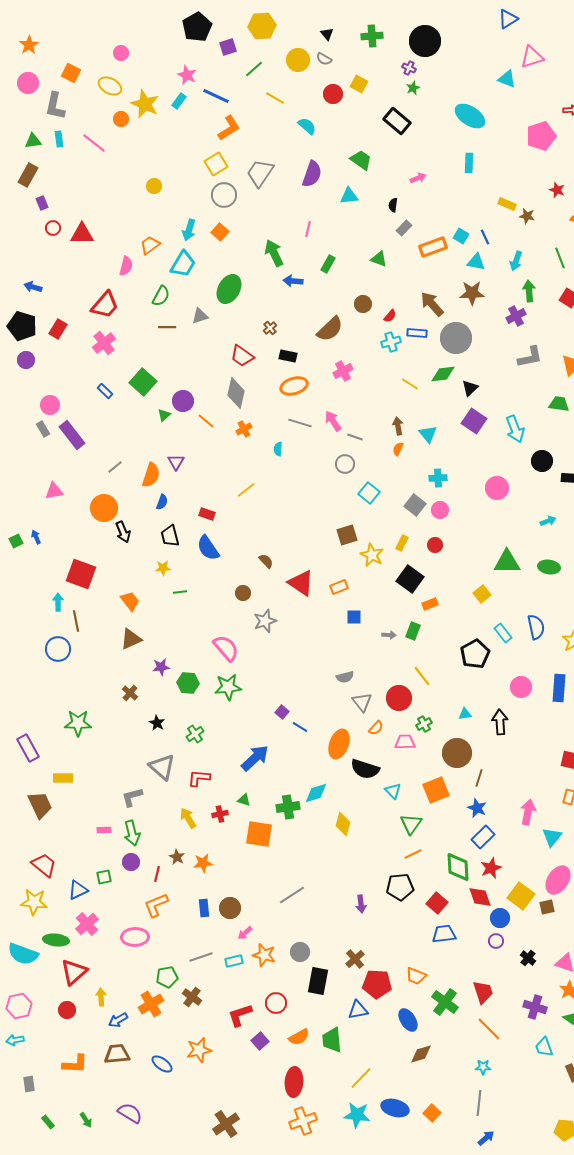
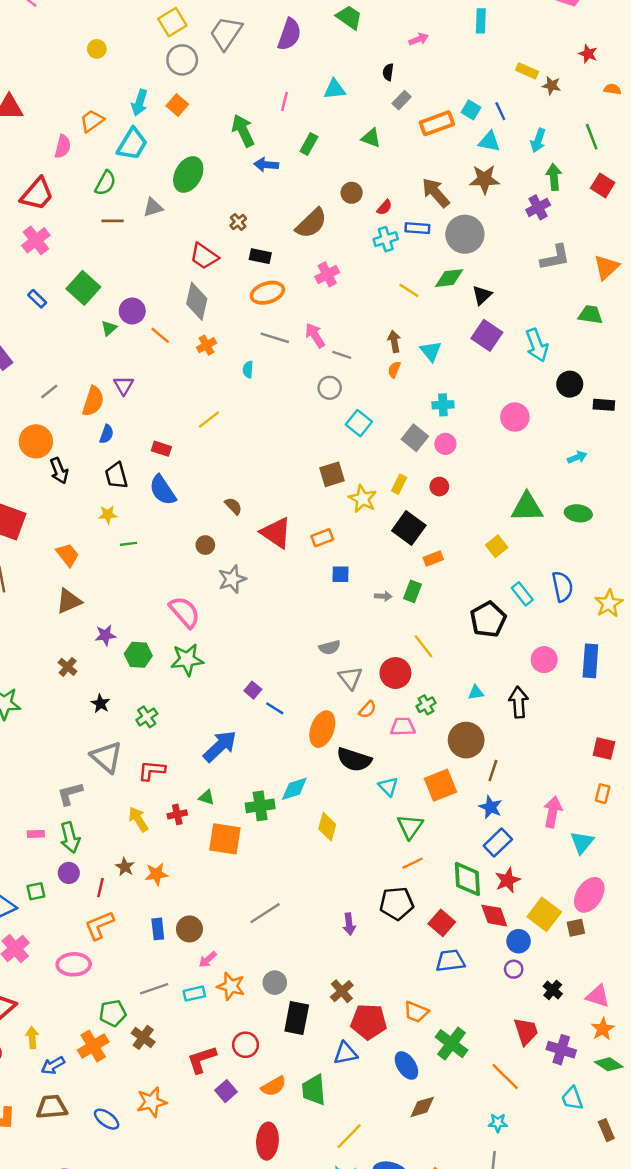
cyan triangle: (349, 196) -> (335, 89), moved
red trapezoid: (483, 992) -> (526, 1031), moved

